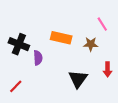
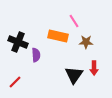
pink line: (102, 24) -> (74, 21), moved
red arrow: (108, 69) -> (94, 68), moved

